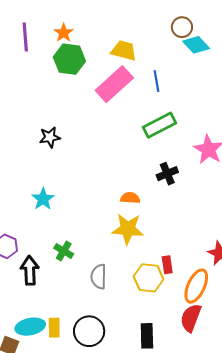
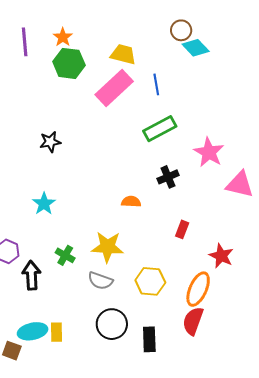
yellow star: (128, 229) -> (108, 247), moved
red rectangle: (167, 265) -> (182, 229), moved, turned 30
gray semicircle: (99, 277) -> (100, 281), turned -70
black circle: (89, 331) -> (112, 324), moved

